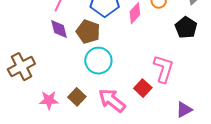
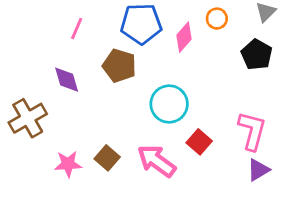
purple diamond: (59, 29) -> (67, 80), moved
cyan circle: (98, 61) -> (169, 104), moved
pink L-shape: (164, 69) -> (252, 131), moved

